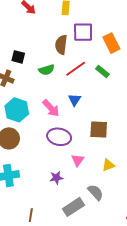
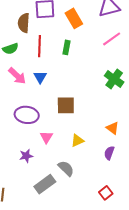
red line: (76, 69) -> (39, 46), turned -50
green rectangle: (102, 72) -> (66, 47), turned 64
pink arrow: (51, 108) -> (17, 76), moved

